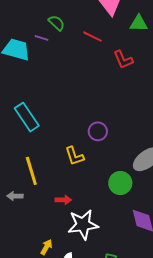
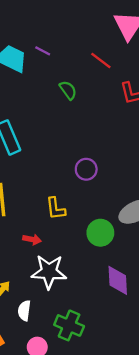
green semicircle: (57, 23) -> (68, 90), moved
yellow L-shape: (74, 156) -> (56, 209), moved

